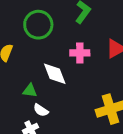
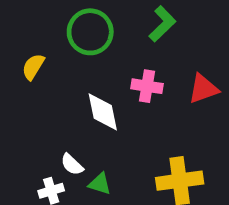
green triangle: (30, 91) -> (100, 184), moved

